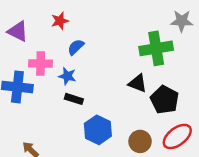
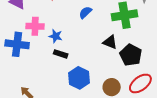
blue semicircle: (76, 47) -> (85, 12), moved

